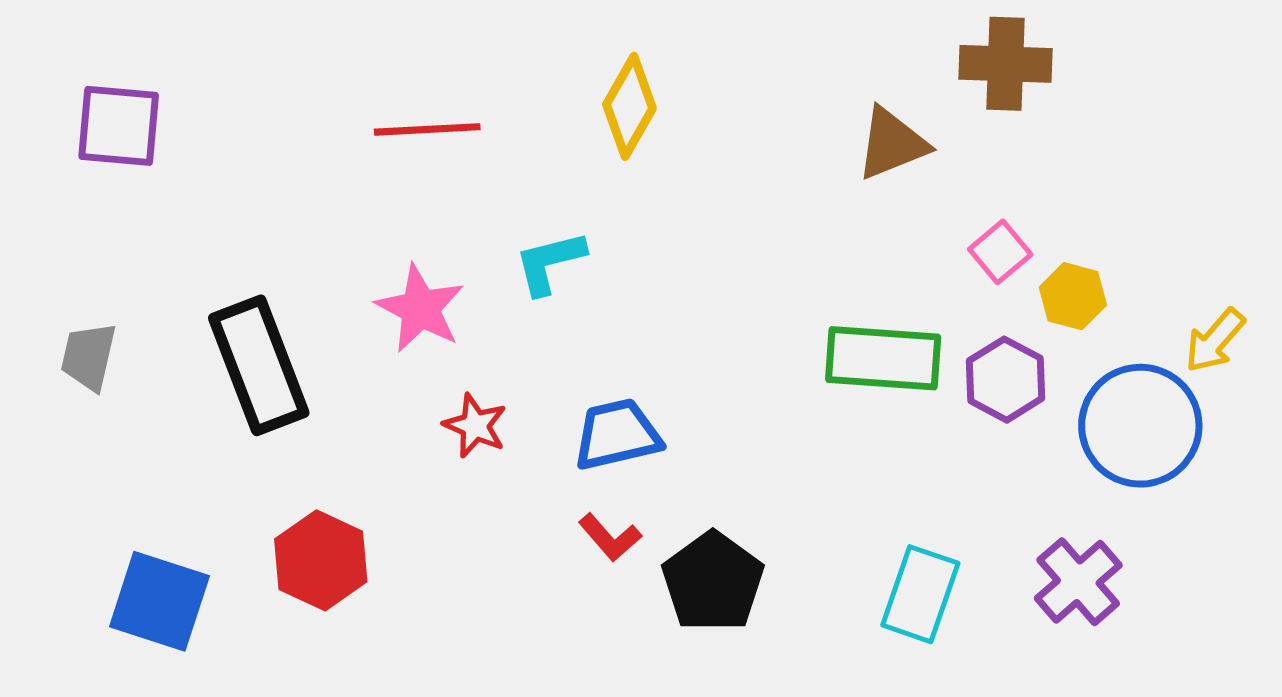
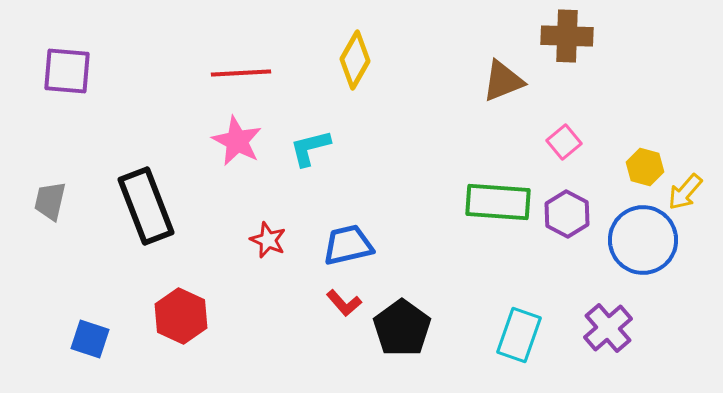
yellow hexagon: (1073, 296) -> (645, 167), moved
pink star: (420, 309) -> (237, 141), moved
blue square: (159, 601) -> (90, 339), size x0.7

